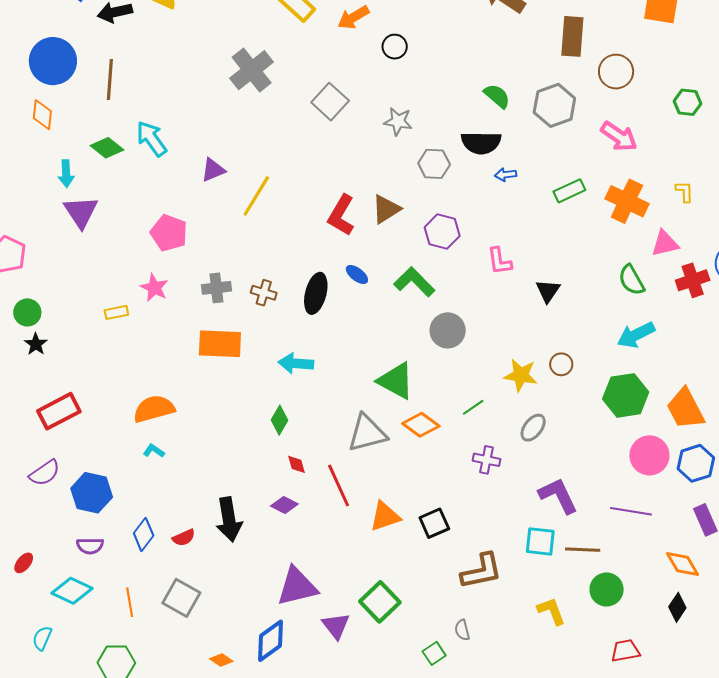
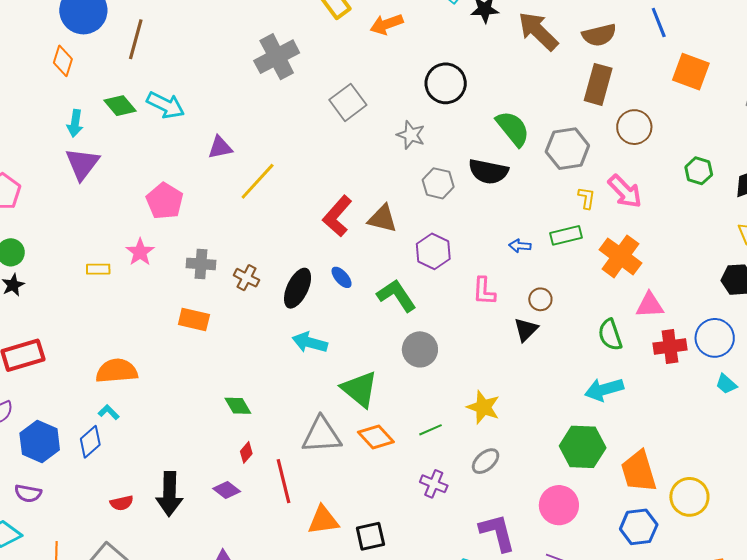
black circle: (395, 47) -> (446, 83), moved, size x1.6
green semicircle: (497, 96) -> (513, 129), size x1.4
cyan arrow: (152, 139) -> (166, 105), turned 141
blue arrow: (506, 175) -> (520, 246), moved
yellow L-shape: (685, 192) -> (587, 198), moved
brown triangle: (386, 209) -> (382, 219), turned 36
orange rectangle: (220, 344) -> (194, 320), size x0.7
cyan arrow: (296, 363) -> (310, 342), moved
brown circle: (561, 364) -> (540, 299), moved
green diamond: (279, 420) -> (238, 406), turned -72
pink circle: (649, 455) -> (559, 505), moved
red diamond: (297, 464) -> (246, 452), turned 45
blue diamond: (144, 534) -> (90, 442), moved

